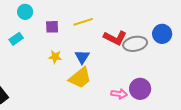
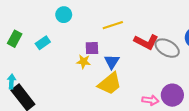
cyan circle: (25, 12) -> (64, 15), moved
purple square: (52, 27) -> (92, 48), moved
gray ellipse: (135, 44) -> (167, 48), turned 40

